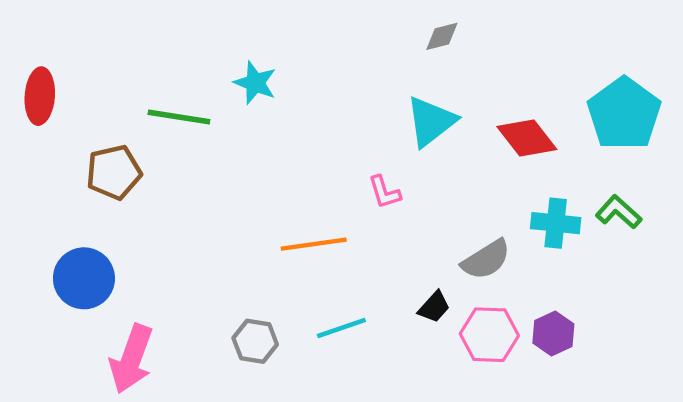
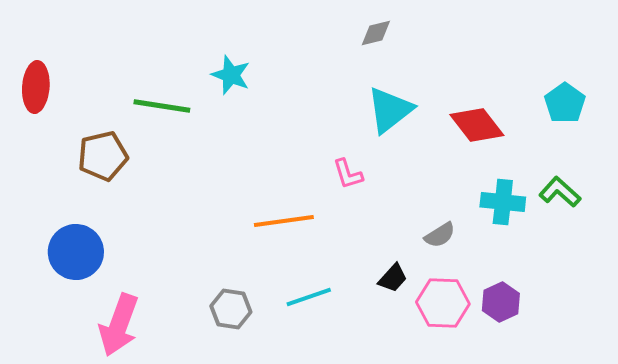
gray diamond: (442, 36) -> (376, 33), moved
cyan pentagon: (624, 114) -> (565, 103), size x0.6
gray semicircle: (486, 260) -> (440, 235), size x0.7

